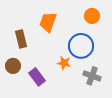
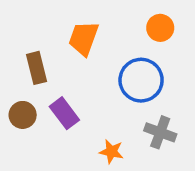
orange star: (64, 63) -> (111, 152), moved
purple rectangle: (37, 77) -> (64, 113), moved

